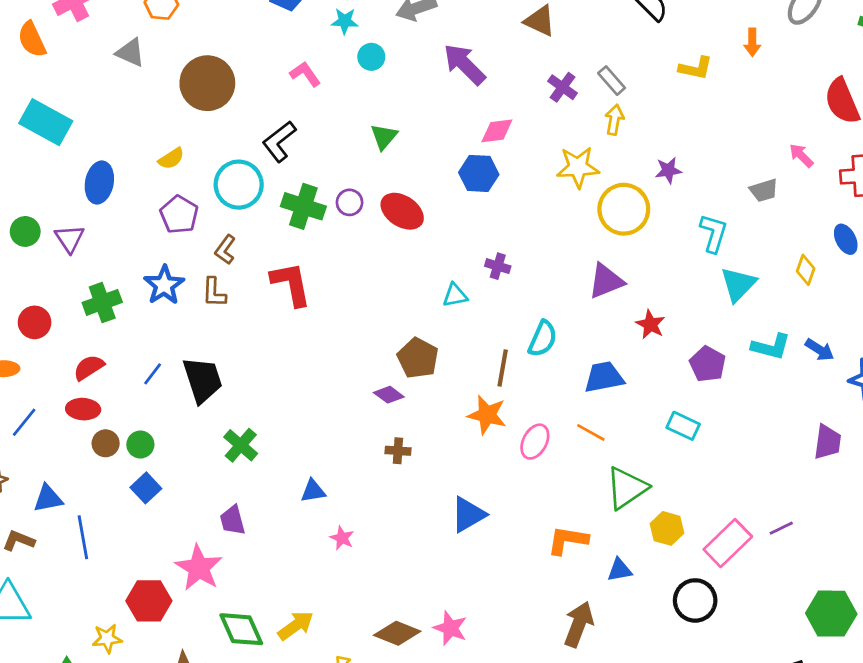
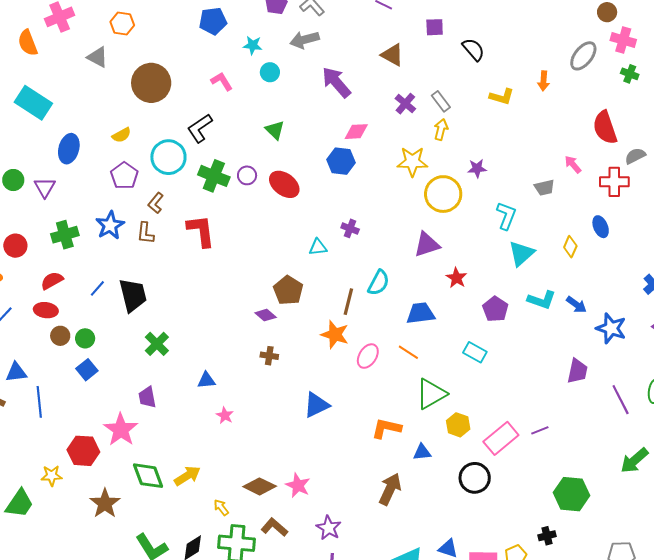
green triangle: (384, 137) -> (275, 130), turned -30

